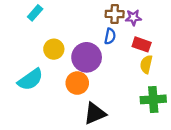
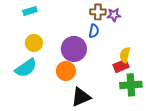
cyan rectangle: (35, 13) -> (30, 11), turned 32
red rectangle: (142, 44) -> (121, 66), moved, turned -42
yellow circle: (54, 49) -> (34, 43), moved

